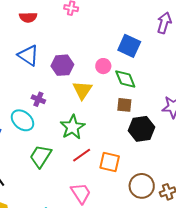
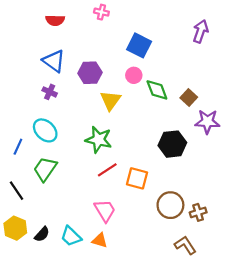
blue square: (129, 46) -> (139, 45), moved
purple cross: (38, 99) -> (50, 92), moved
brown square: (124, 105) -> (189, 97), moved, turned 35
green star: (73, 127) -> (99, 140), turned -30
green trapezoid: (41, 156) -> (45, 169), moved

